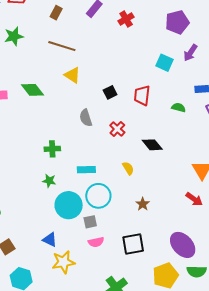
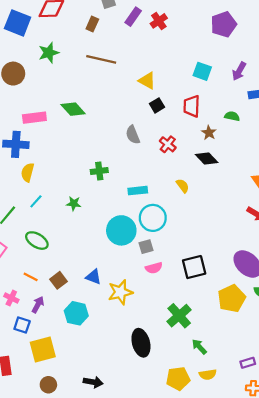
red cross: (126, 19) -> (159, 21), moved
purple arrow: (190, 53) -> (239, 71), moved
cyan square: (165, 63) -> (202, 71), moved
yellow triangle: (72, 75) -> (147, 81), moved
green star: (49, 181) -> (74, 204), moved
brown star: (143, 204) -> (209, 133), moved
blue triangle: (50, 240) -> (93, 277), moved

